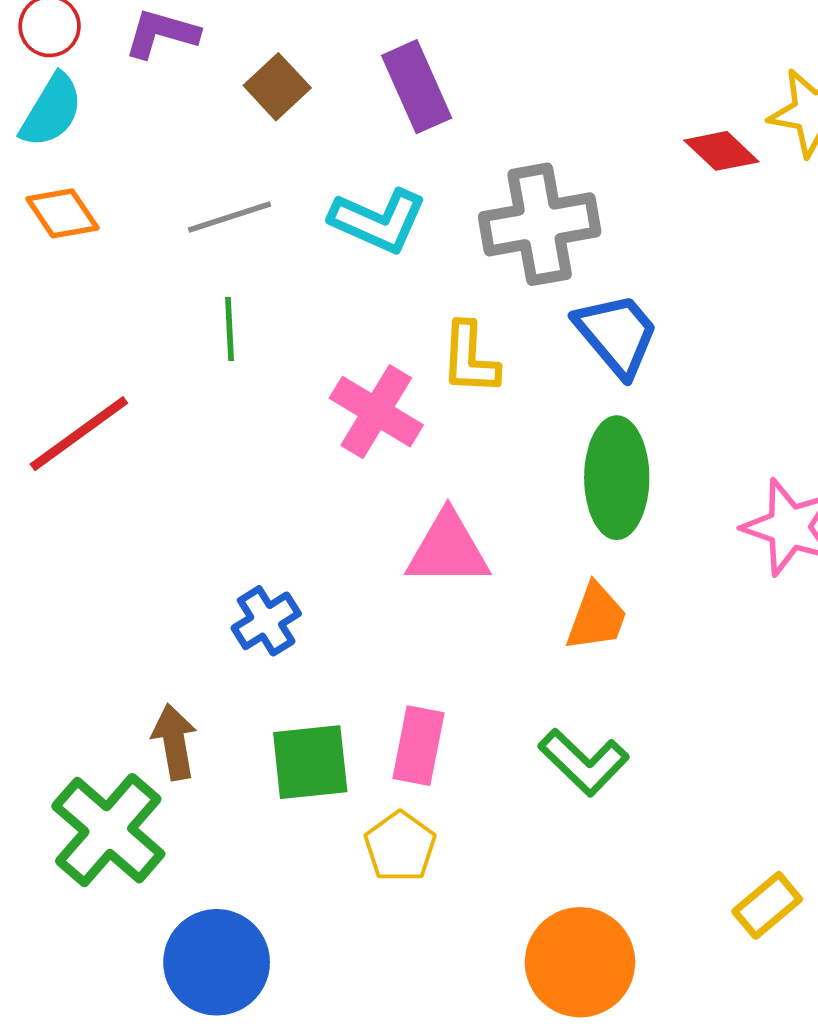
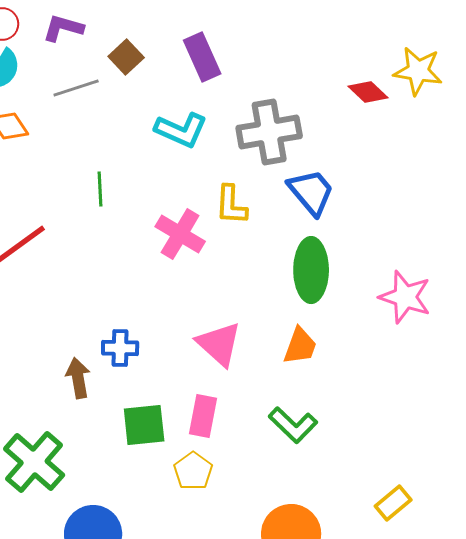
gray line: (229, 217) -> (76, 88), moved
pink triangle: (448, 549) -> (219, 344), moved, turned 42
blue cross: (266, 621) -> (120, 348), turned 33
brown arrow: (174, 742) -> (78, 378), moved

